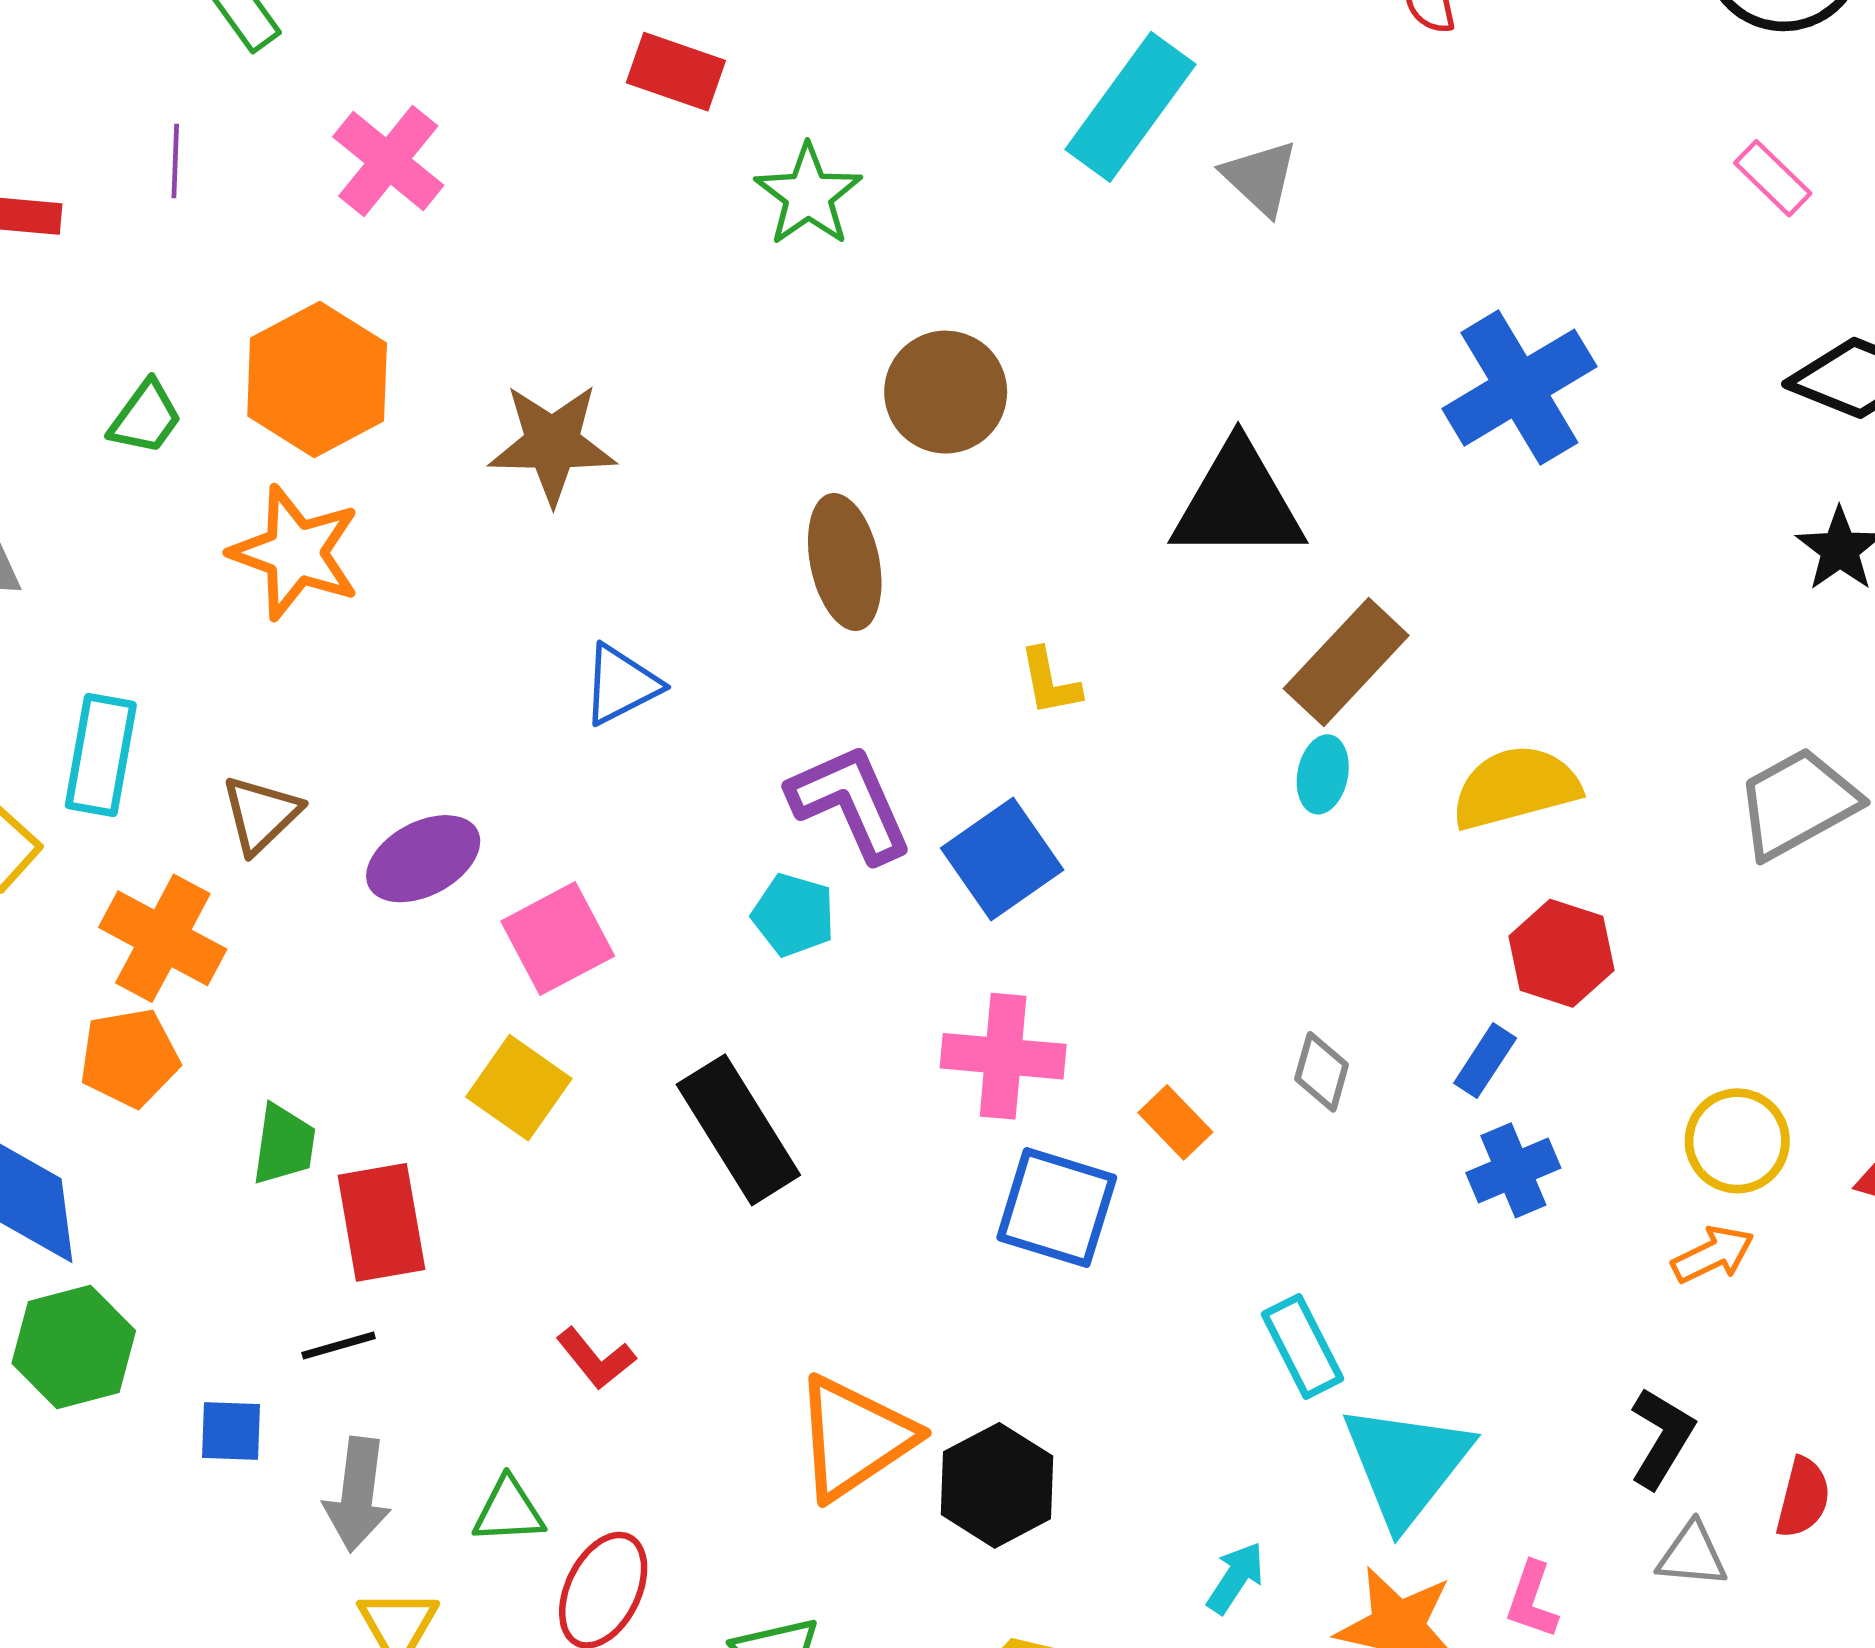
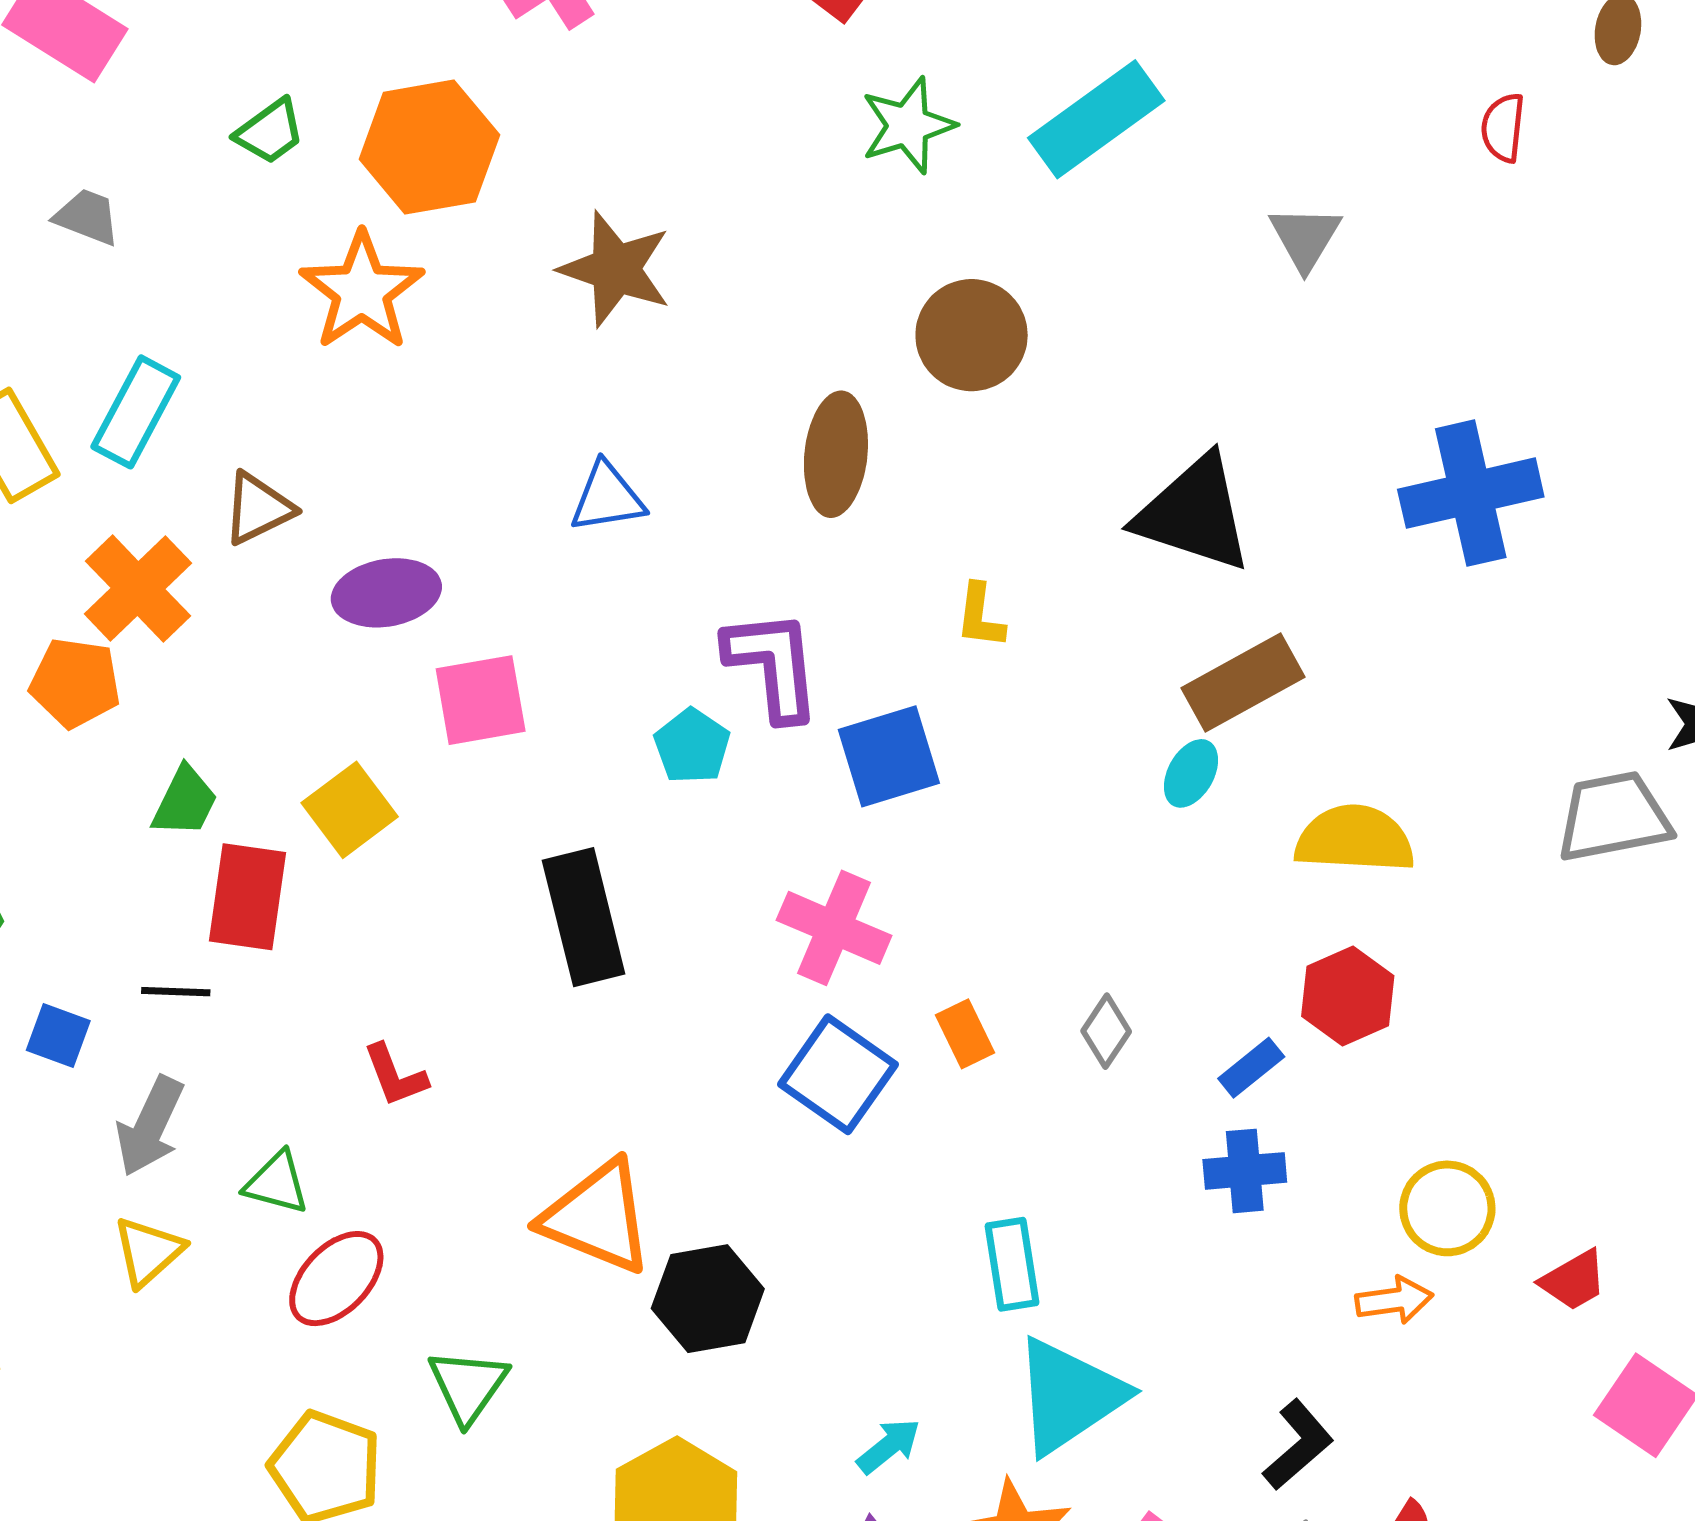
cyan rectangle: (1131, 107) -> (1096, 119), moved
gray trapezoid: (1797, 803) -> (1613, 817), moved
yellow square: (519, 1088) -> (350, 810), moved
orange triangle: (854, 1438) -> (597, 1217), turned 38

